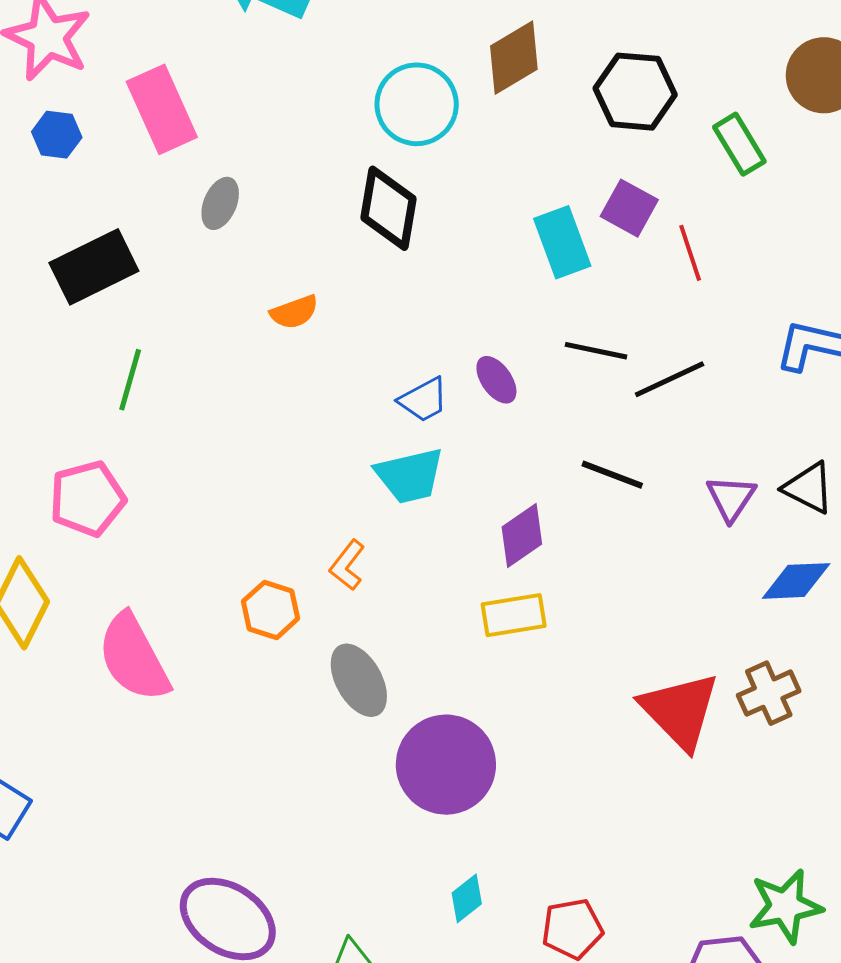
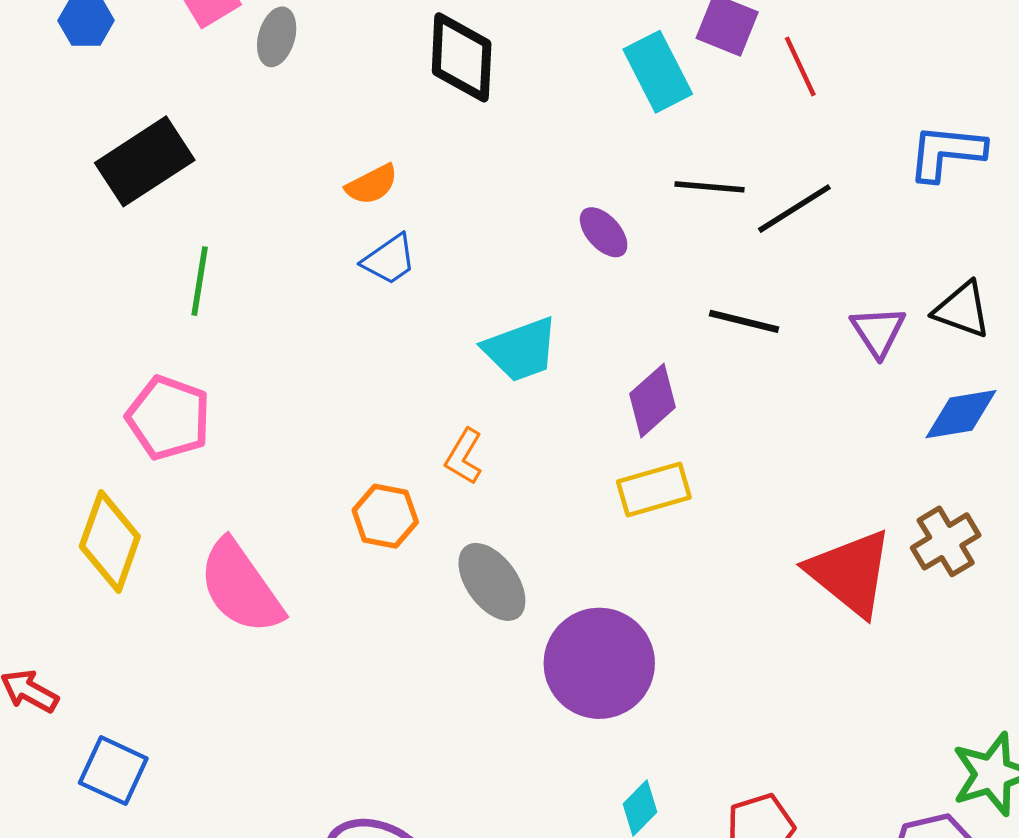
gray ellipse: (220, 203) -> (277, 37), moved
blue trapezoid: (423, 400) -> (389, 260), moved
pink pentagon: (87, 499) -> (168, 418), turned -30

